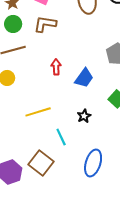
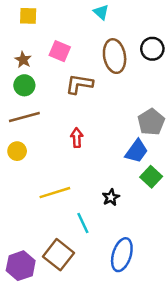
brown L-shape: (45, 24) -> (79, 84), moved
blue trapezoid: (84, 78) -> (136, 151), moved

